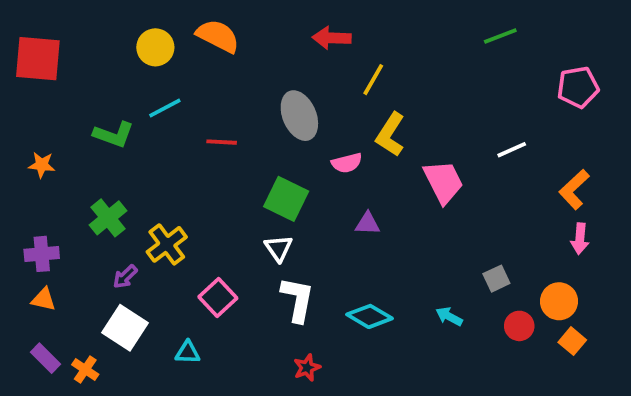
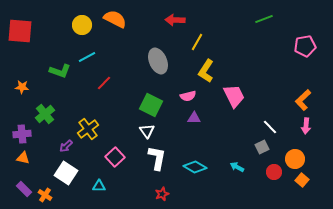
red line: (222, 142) -> (104, 83), moved, turned -49
white line: (512, 150) -> (270, 127), moved, turned 70
pink semicircle: (347, 163) -> (188, 96), moved
green cross: (108, 218) -> (45, 114), moved

